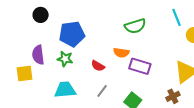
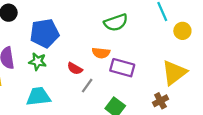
gray line: (102, 91) -> (87, 86), moved

